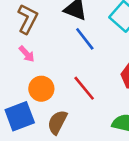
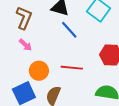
red line: (84, 88) -> (72, 68), turned -40

